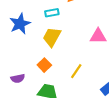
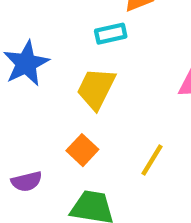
cyan rectangle: (52, 13) -> (111, 34), moved

